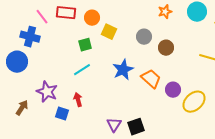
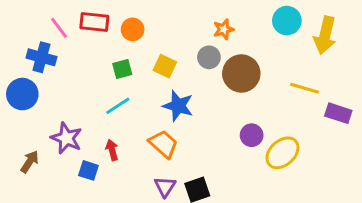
orange star: (165, 12) -> (224, 29), moved
yellow square: (109, 32) -> (165, 66), moved
brown circle: (166, 48) -> (241, 73), size x1.6
blue star: (123, 70) -> (178, 106), turned -30
orange trapezoid: (151, 79) -> (163, 144), moved

